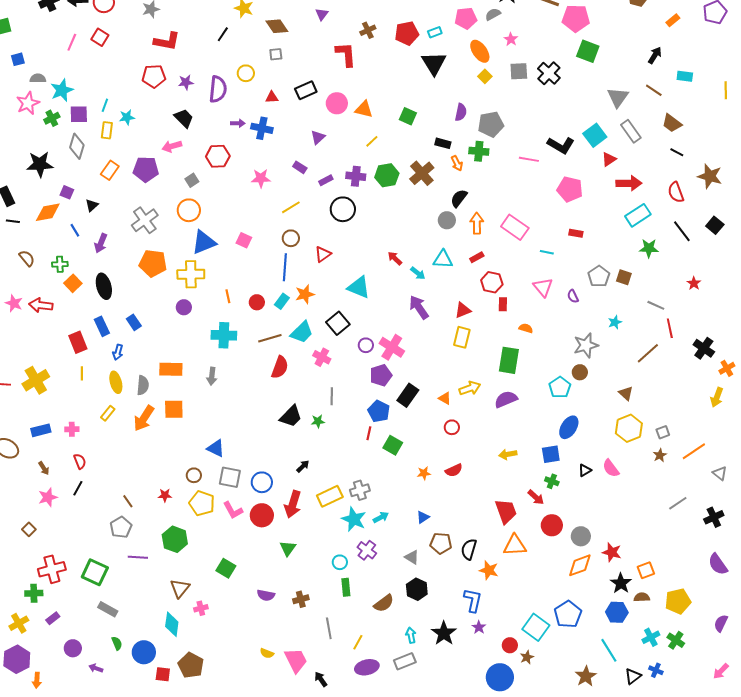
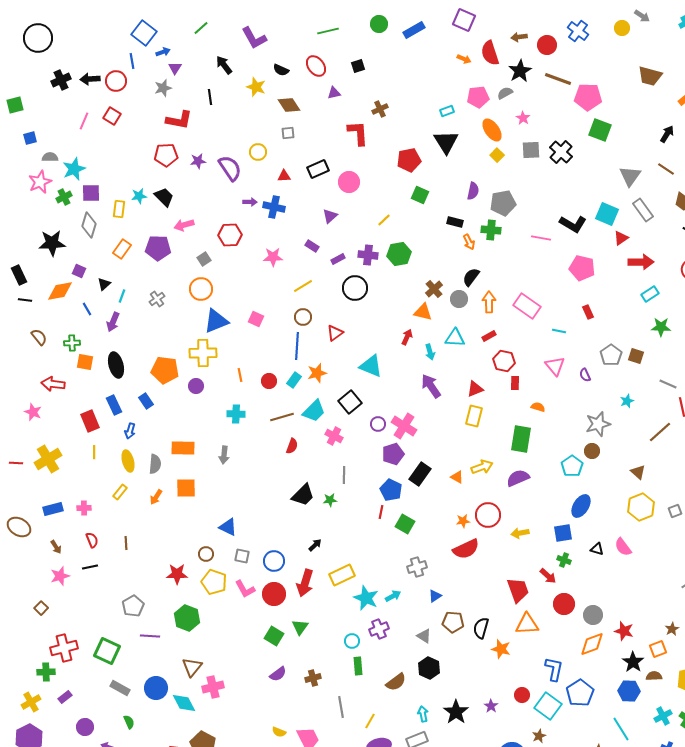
purple triangle: (322, 14) -> (334, 93), turned 40
red pentagon: (407, 33) -> (409, 160), moved
black line: (223, 34) -> (210, 97), moved, turned -42
purple semicircle: (218, 89) -> (230, 168), turned -40
cyan line: (105, 105) -> (122, 296), moved
orange triangle: (364, 109) -> (423, 312), moved
black trapezoid: (184, 118) -> (164, 197), moved
cyan square: (595, 135) -> (607, 214), turned -30
brown cross: (422, 173) -> (434, 289), moved, size x0.7
cyan rectangle: (638, 215) -> (650, 294), size x0.7
gray cross: (145, 220) -> (157, 299), size x0.6
red rectangle: (576, 233) -> (588, 312), turned 56
red arrow: (395, 258) -> (407, 337), turned 70
orange pentagon: (153, 263) -> (165, 370), moved
cyan arrow: (418, 273) -> (430, 352), turned 35
orange square: (73, 283) -> (85, 362), turned -36
pink star: (14, 303) -> (33, 412), moved
cyan cross: (224, 335) -> (236, 414), size x0.7
red semicircle: (280, 367) -> (292, 446), size x0.7
orange arrow: (144, 418) -> (156, 497), size x0.6
red circle: (452, 427) -> (488, 515), moved, size x1.6
brown star: (660, 455) -> (672, 629), moved
red semicircle: (454, 470) -> (466, 549), size x1.5
black triangle: (585, 470) -> (597, 549), turned 48
orange star: (424, 473) -> (463, 521), moved
gray square: (230, 477) -> (242, 556), size x0.7
black line: (78, 488) -> (90, 567), turned 49
gray cross: (360, 490) -> (417, 567), moved
red star: (165, 495) -> (177, 574), size x1.5
brown line: (128, 501) -> (126, 543), moved, turned 32
purple cross: (367, 550) -> (379, 629), turned 30
green square: (226, 568) -> (274, 636), moved
purple semicircle: (266, 595) -> (278, 674), turned -48
blue L-shape: (473, 600) -> (554, 669), moved
pink cross: (201, 608) -> (213, 687), size x1.5
cyan diamond: (172, 624) -> (184, 703), turned -35
red circle: (510, 645) -> (522, 695), moved
blue circle: (144, 652) -> (156, 688), moved

